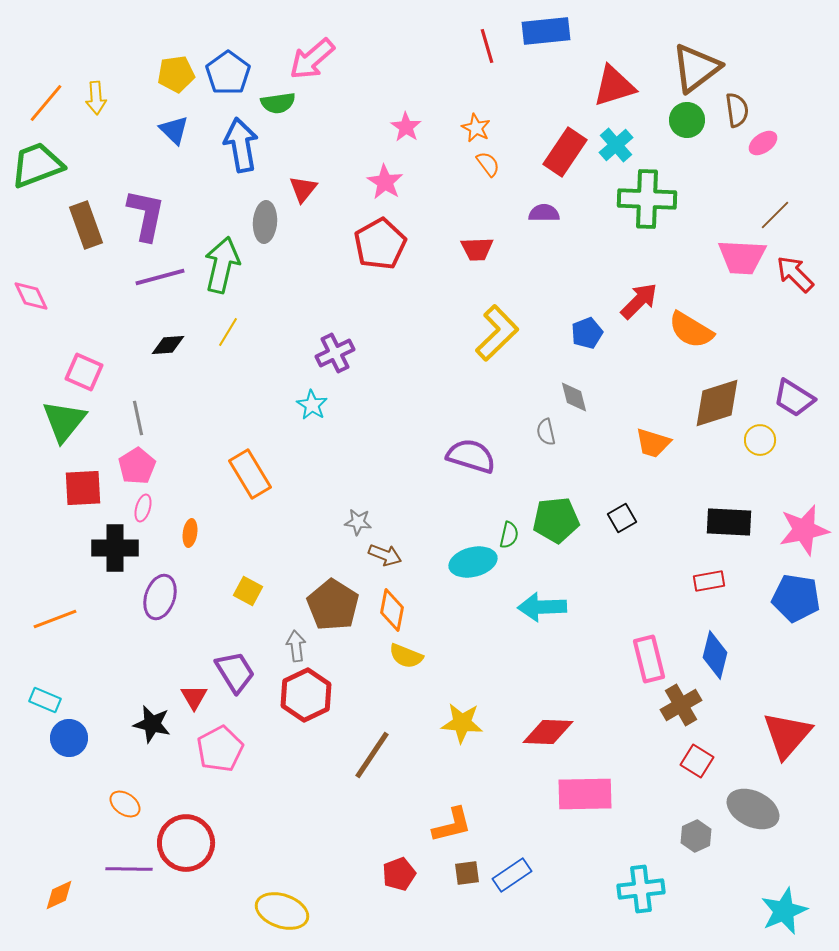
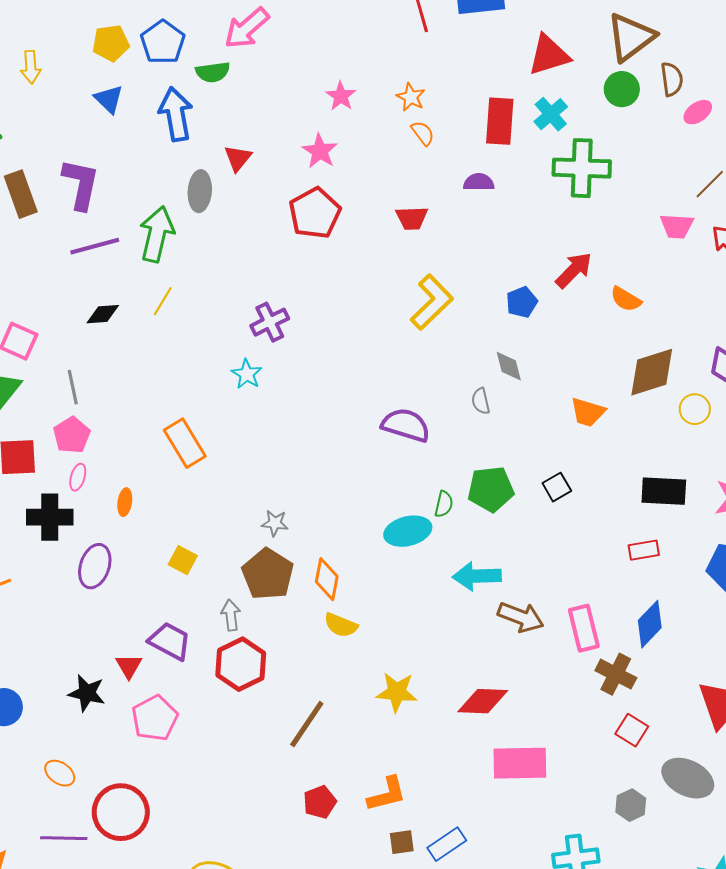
red rectangle: (565, 152) -> (500, 121), turned -30
pink trapezoid: (742, 257) -> (677, 226), size x0.7
orange semicircle: (691, 330) -> (626, 299), size x0.7
gray star: (358, 522) -> (275, 523), moved
brown arrow: (385, 555) -> (521, 617), moved, size x1.4
blue diamond: (715, 655) -> (650, 624), turned 30
purple trapezoid: (235, 672) -> (170, 641), turned -30
brown cross: (681, 705) -> (616, 674), turned -33
red pentagon: (399, 874) -> (320, 802), moved

